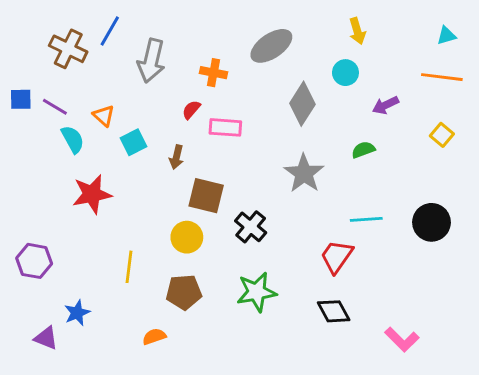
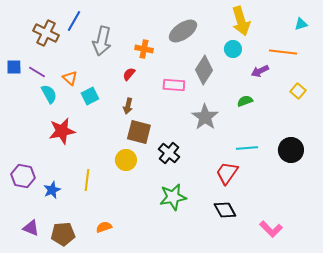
yellow arrow: (357, 31) -> (241, 21), size x1.6
orange line: (442, 77) -> (283, 52), moved
pink rectangle: (225, 127) -> (174, 85), moved
brown arrow: (176, 157) -> (128, 106), moved
brown pentagon: (184, 292) -> (63, 234), moved
blue star: (77, 313) -> (52, 190), moved

